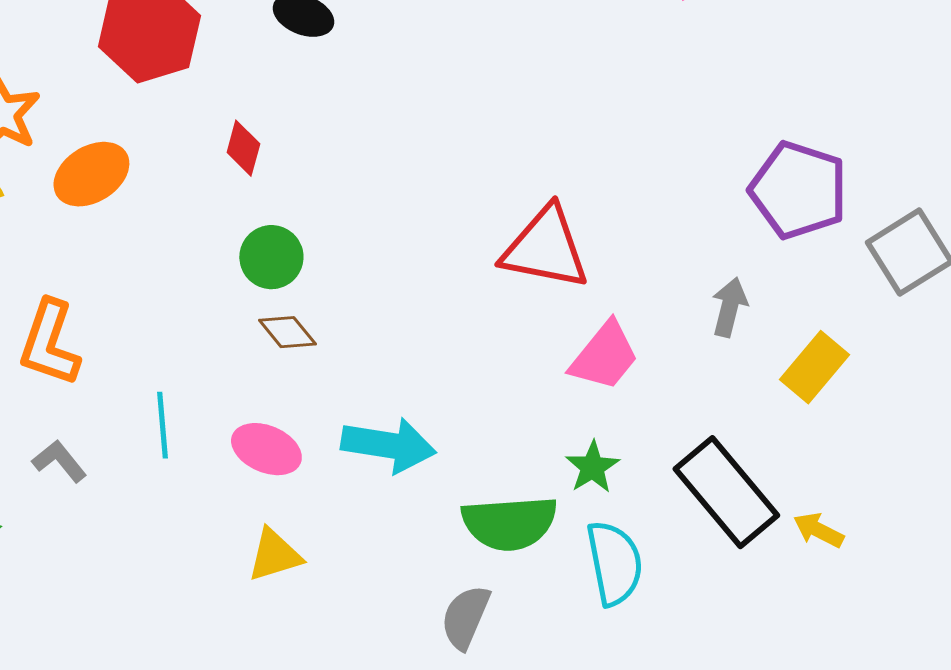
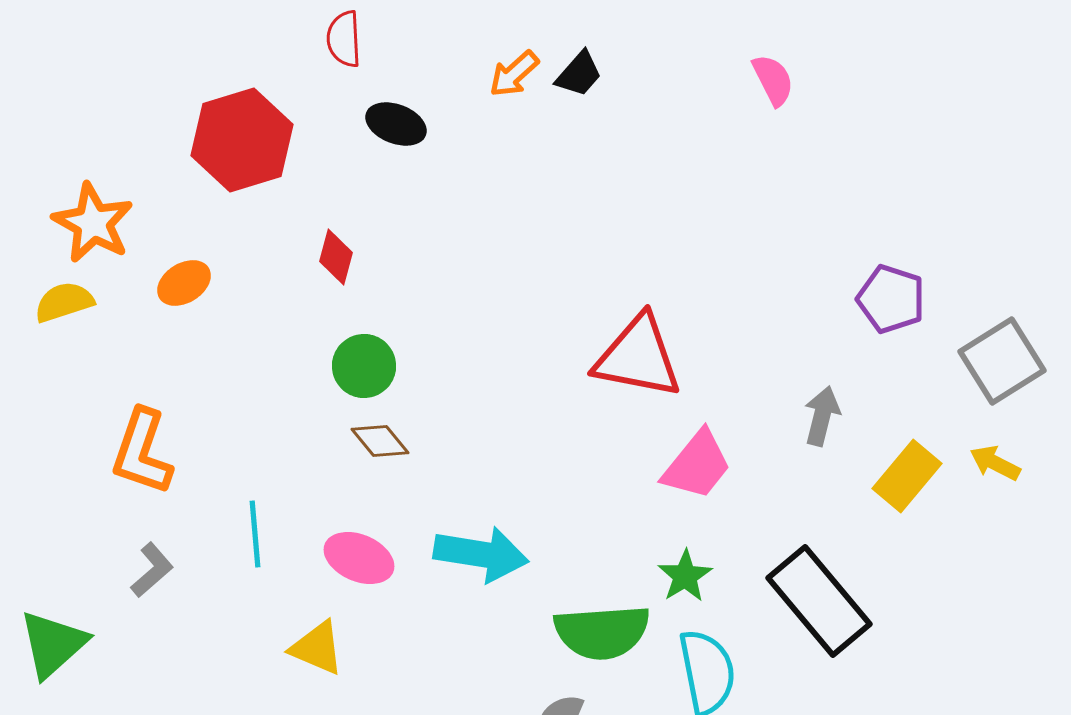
orange ellipse: (91, 174) -> (184, 283), size x0.7
purple pentagon: (798, 190) -> (891, 299), size x0.7
gray L-shape: (59, 461) -> (152, 570), turned 88
yellow arrow: (818, 530) -> (995, 463), moved
yellow triangle: (274, 555) -> (317, 648), moved, turned 40

